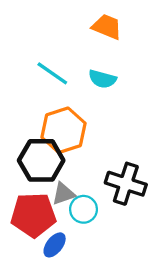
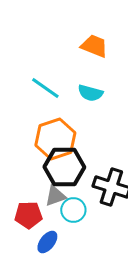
black hexagon: (41, 160) -> (64, 167), moved
red pentagon: (33, 215) -> (28, 215), size x0.7

